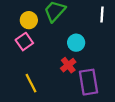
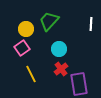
cyan circle: (76, 43) -> (59, 49), moved
yellow line: (31, 83) -> (31, 74), moved

